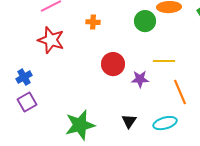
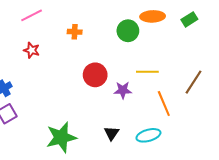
red star: (51, 40) -> (32, 50), size x0.6

